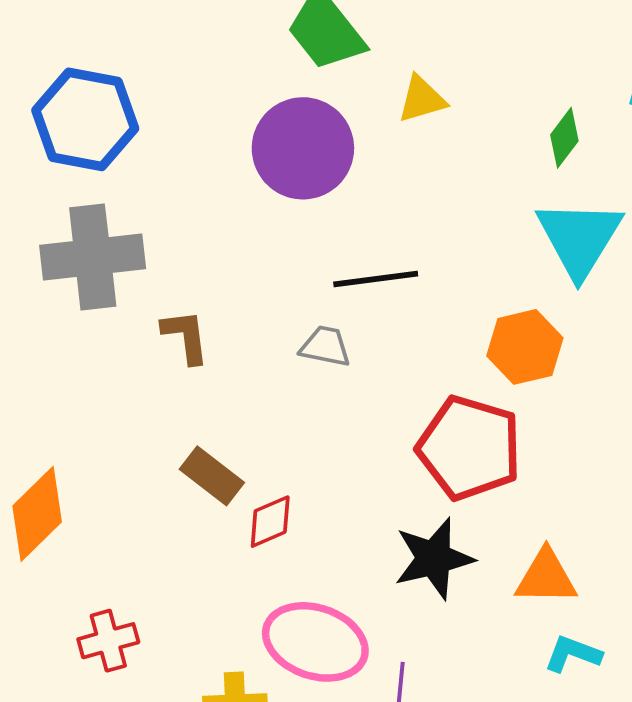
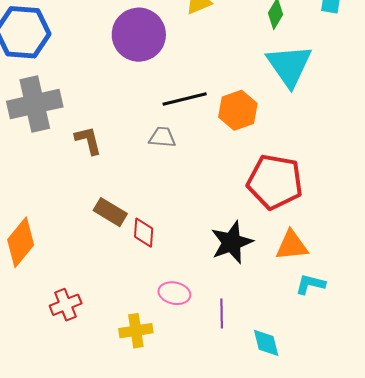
orange hexagon: (525, 347) -> (238, 110), moved
red pentagon: (469, 448) -> (275, 182), moved
red diamond: (270, 522) -> (144, 233), turned -56
pink ellipse: (315, 642) -> (174, 293), size x0.6

